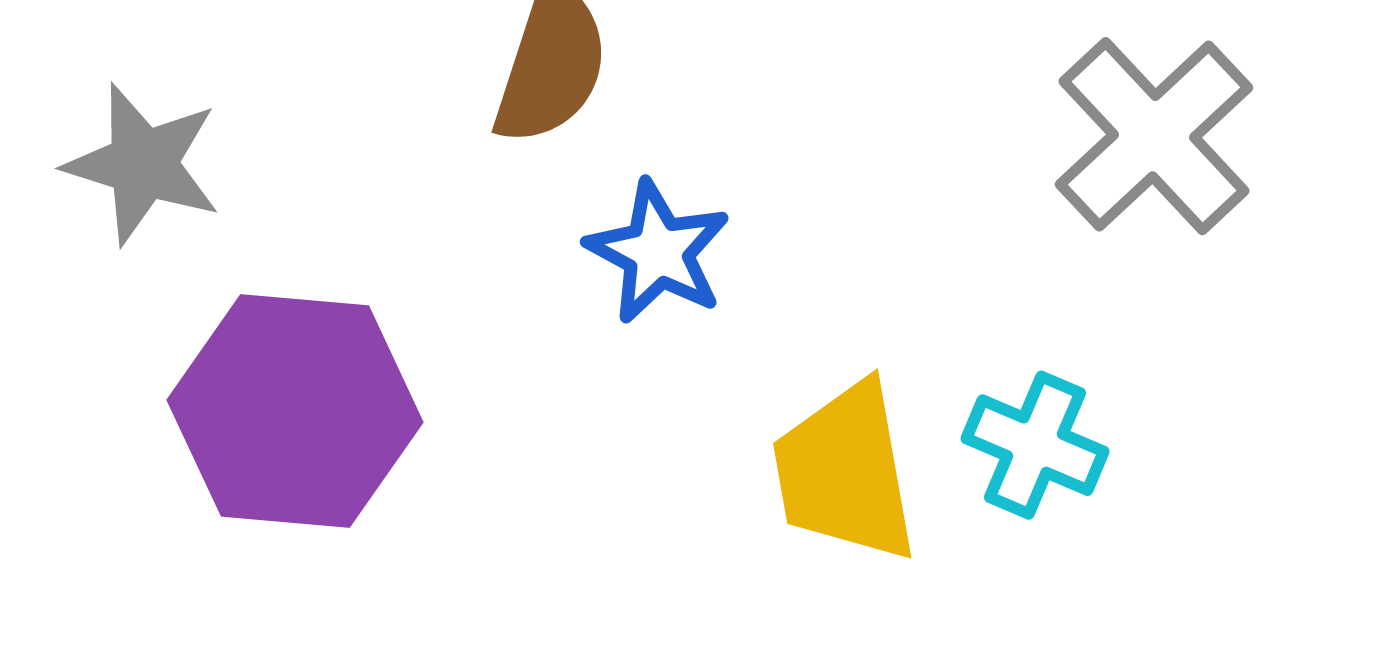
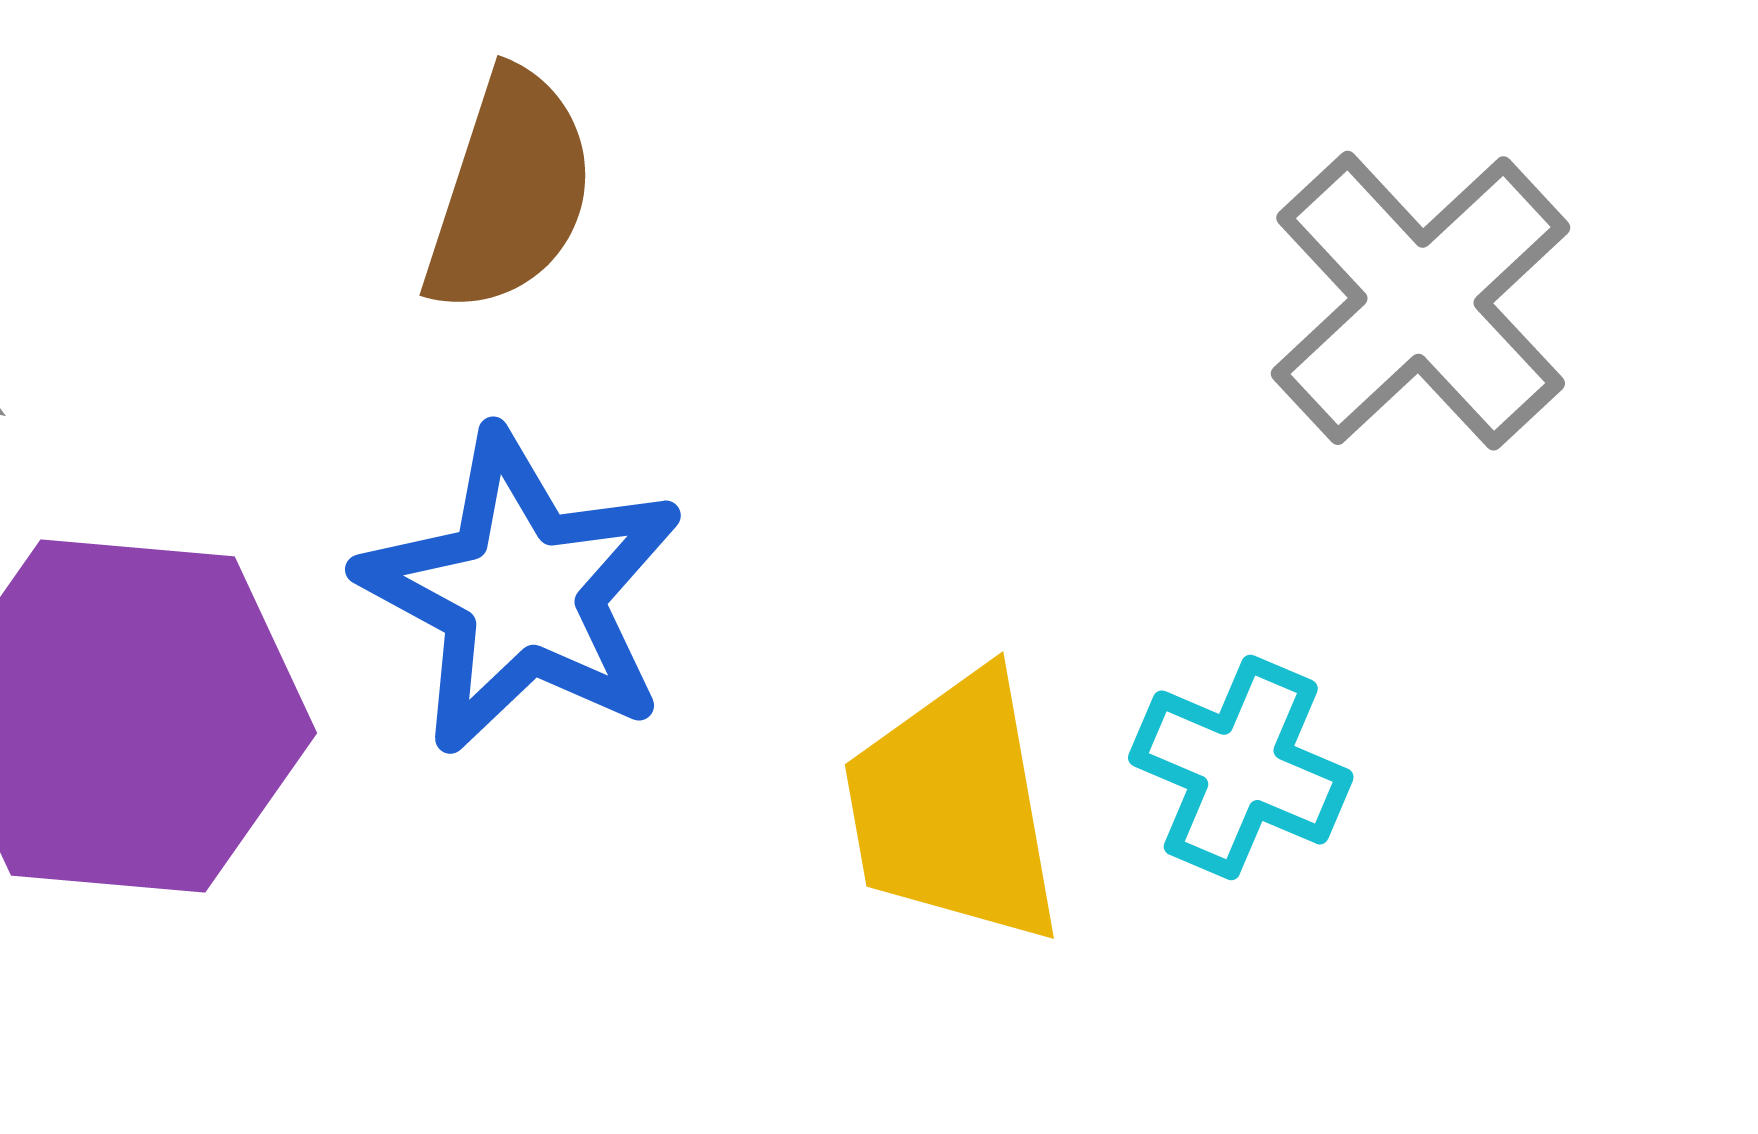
blue star: (658, 252) -> (522, 592), moved, size x1.5

